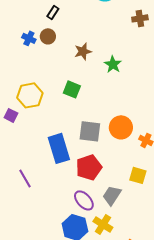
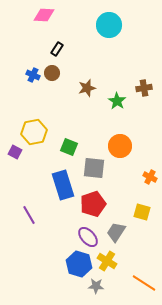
brown cross: (140, 18) -> (144, 88), moved
green square: (72, 89) -> (69, 147), moved
orange circle: (121, 127) -> (120, 146), moved

